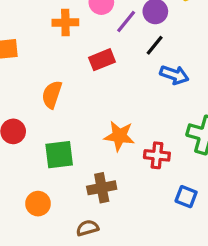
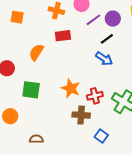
red rectangle: (102, 60) -> (63, 36), moved
blue arrow: (174, 75) -> (104, 59), moved
red cross: (157, 155) -> (95, 96), moved, turned -35
brown cross: (102, 188) -> (81, 115), moved

